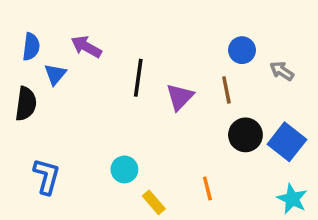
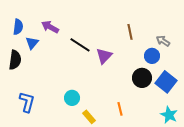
blue circle: (242, 50) -> (152, 56), moved
black line: (138, 78) -> (80, 45), turned -65
brown line: (226, 90) -> (130, 32), moved

